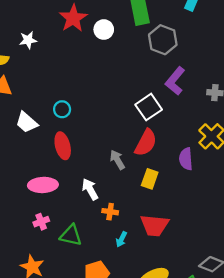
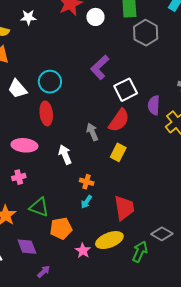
purple L-shape: (175, 81) -> (100, 67), moved
cyan circle: (62, 109) -> (50, 82), size x1.5
purple semicircle: (186, 159) -> (154, 105), moved
orange cross: (110, 212) -> (87, 182), moved
red trapezoid: (155, 225) -> (124, 208), moved, turned -112
green triangle: (71, 235) -> (39, 207), moved

